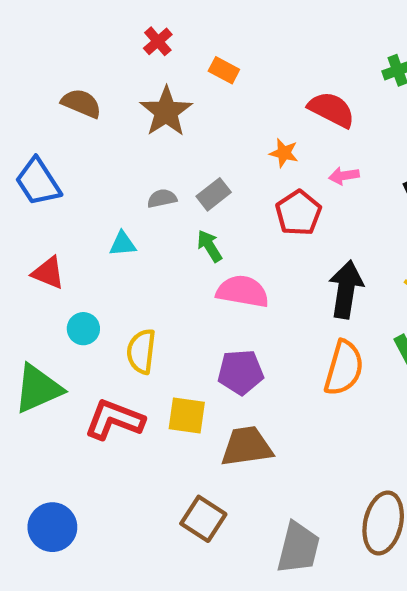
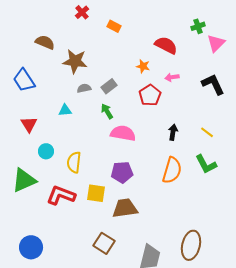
brown star: (166, 112) -> (75, 61), moved, turned -30
red triangle: (48, 273) -> (29, 124), turned 36
black arrow: (346, 289) -> (173, 132), size x0.6

